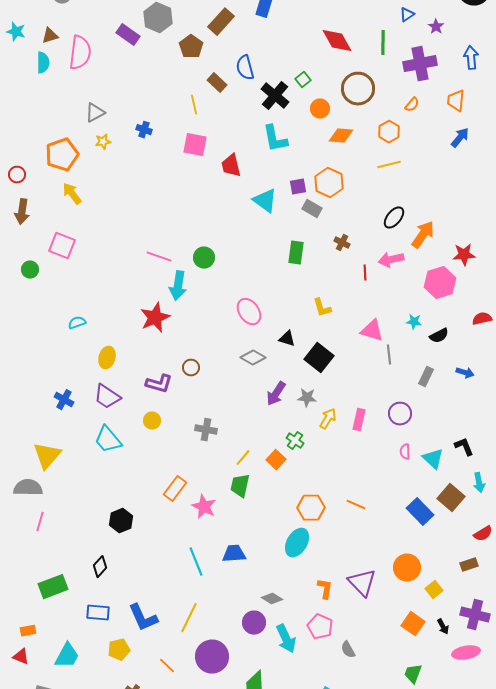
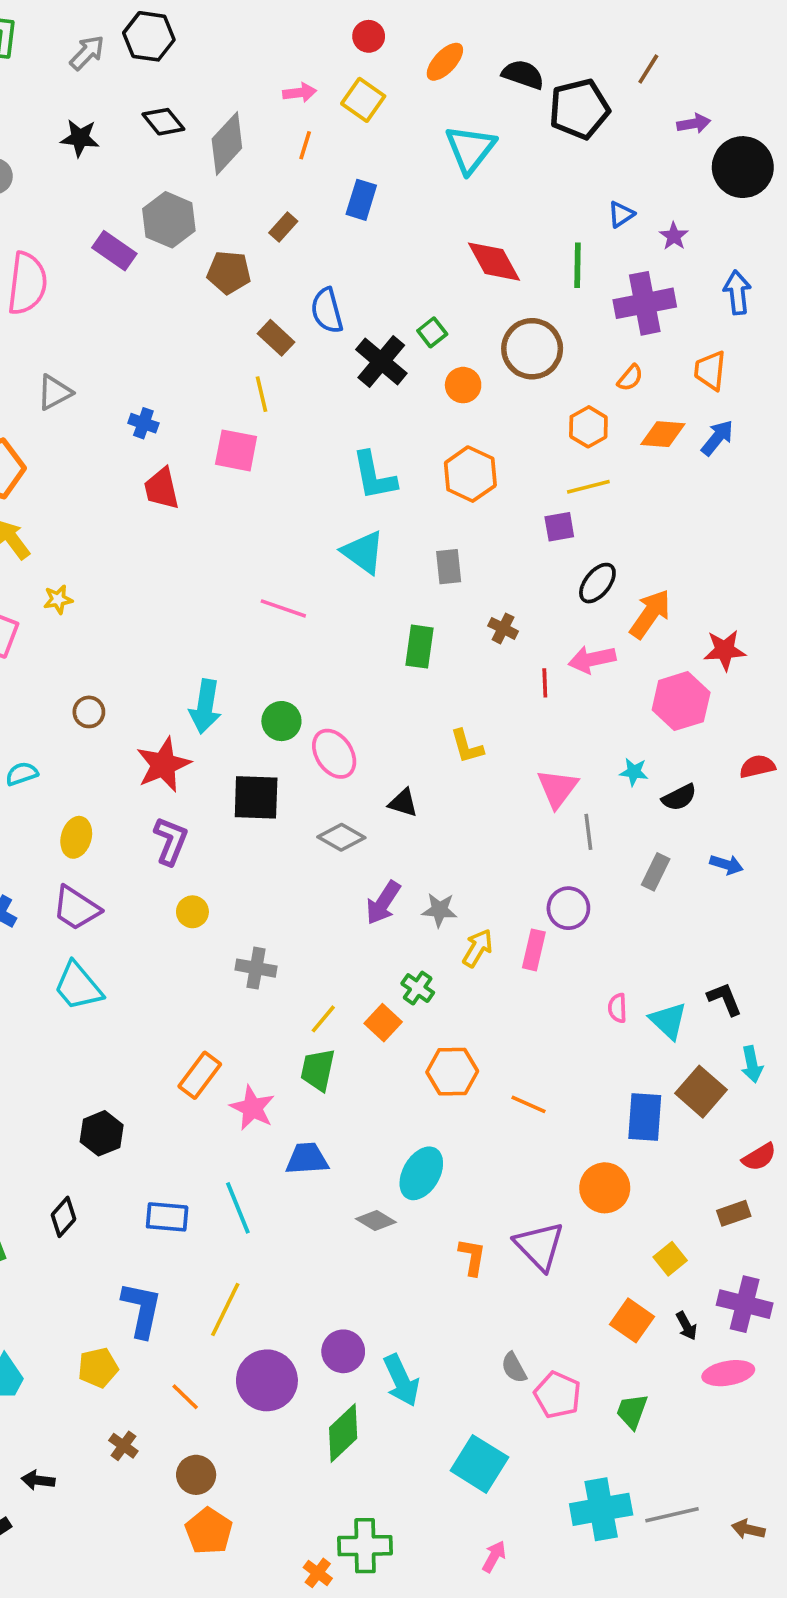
brown rectangle: (221, 22) -> (283, 227), size x0.6
brown pentagon: (191, 47) -> (229, 272), turned -30
yellow line: (194, 105) -> (261, 394), moved
orange diamond: (341, 136) -> (663, 434), moved
cyan L-shape: (275, 139) -> (374, 476), moved
yellow star: (103, 142) -> (58, 599), moved
red trapezoid: (231, 166) -> (162, 489), moved
orange hexagon: (329, 183) -> (470, 474), moved
purple square: (298, 187) -> (559, 527), moved
gray rectangle: (312, 209) -> (449, 567), turned 54
pink line: (159, 257) -> (283, 608), moved
green circle: (204, 258) -> (281, 721), moved
pink triangle: (372, 331) -> (558, 788), turned 50
black square: (319, 358) -> (256, 797), moved, turned -36
brown circle: (191, 368) -> (89, 712), moved
purple L-shape: (159, 384) -> (171, 841), moved, turned -84
purple circle: (400, 414) -> (568, 908), moved
yellow circle: (152, 421) -> (192, 912), moved
orange hexagon: (311, 508) -> (452, 1072), moved
blue rectangle: (420, 512) -> (645, 1117), turned 48
blue trapezoid: (234, 554) -> (307, 1159), moved
orange circle: (407, 568) -> (605, 1188), moved
gray diamond: (272, 599) -> (376, 1221), moved
blue rectangle: (98, 613) -> (167, 1217), moved
blue L-shape: (143, 618) -> (142, 1310), turned -144
purple circle: (254, 623) -> (343, 1351), moved
pink pentagon: (320, 627) -> (558, 1395), moved
cyan arrow: (286, 639) -> (401, 1380), moved

